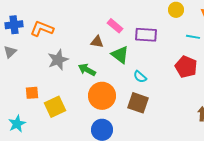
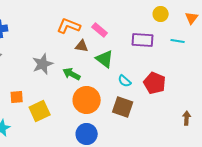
orange L-shape: (42, 29) -> (69, 26), moved
purple rectangle: (146, 35) -> (143, 40), moved
red pentagon: (186, 67) -> (155, 83), moved

